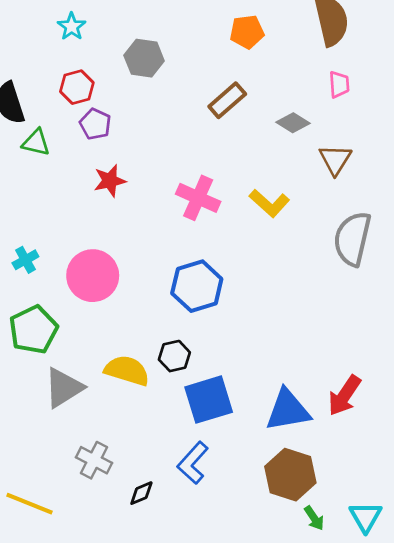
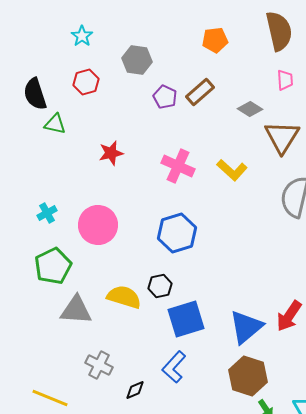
purple pentagon: (95, 124) -> (165, 97), moved
brown triangle: (335, 160) -> (282, 137), size x1.4
gray triangle: (64, 388) -> (76, 310), turned 36
blue triangle: (288, 410) -> (246, 327), turned -30

